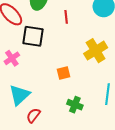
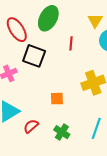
red semicircle: (33, 115) -> (31, 126), moved

